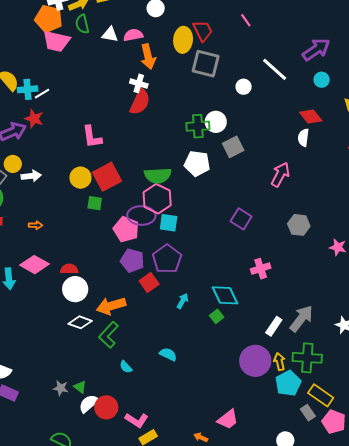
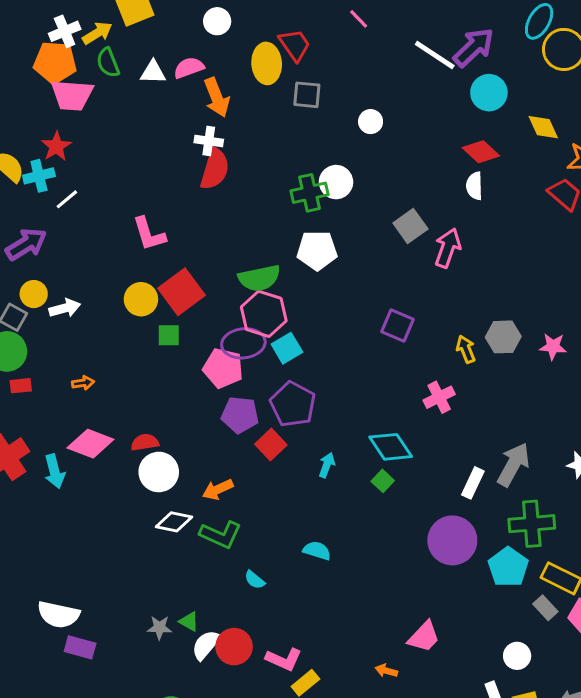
gray square: (206, 64) -> (307, 95), size x0.7
white line: (275, 69) -> (435, 55), moved
cyan circle: (322, 80) -> (489, 93), size x1.5
white line: (42, 94) -> (67, 199), moved
red star: (34, 119) -> (56, 146), moved, turned 30
gray square: (233, 147) -> (410, 226), moved
cyan square: (169, 223) -> (287, 348), turned -30
gray hexagon: (299, 225) -> (503, 337), moved
orange arrow: (111, 306) -> (218, 489), size x0.7
green L-shape: (109, 335) -> (221, 535), turned -100
yellow arrow: (279, 362) -> (466, 349), moved

